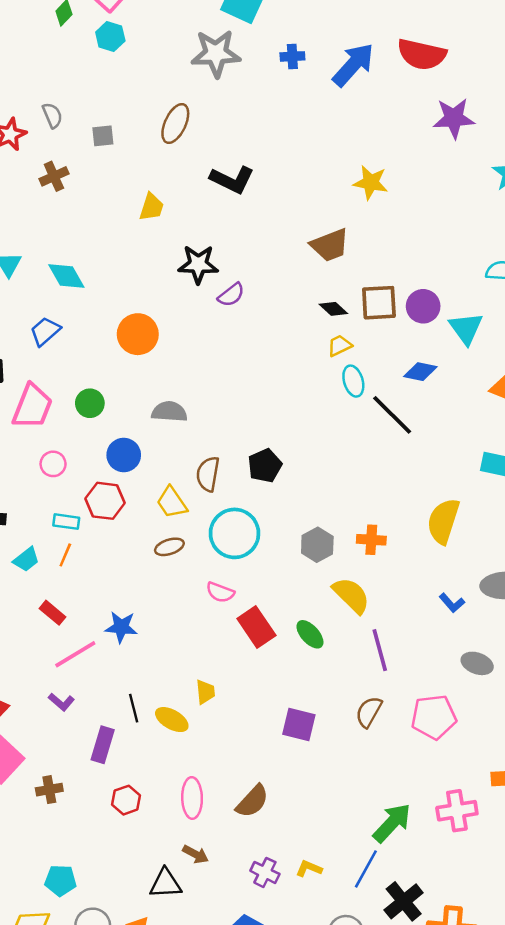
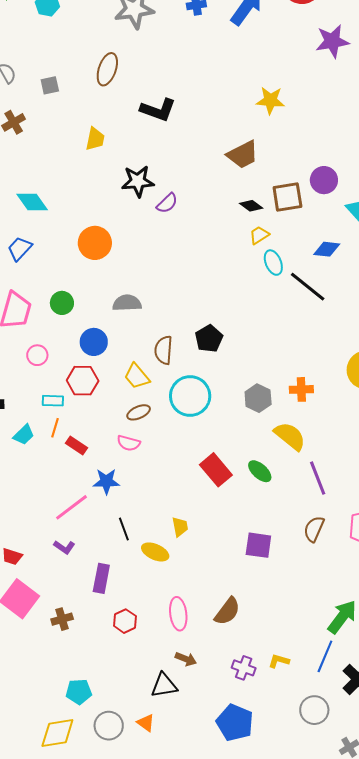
purple circle: (423, 306) -> (324, 180), moved
pink semicircle: (220, 592) -> (129, 443), moved
red rectangle: (52, 613) -> (76, 445), moved
black line: (134, 708) -> (124, 529), moved

